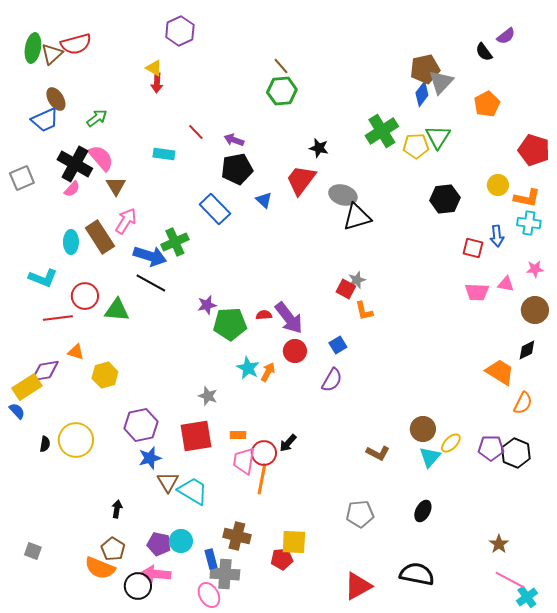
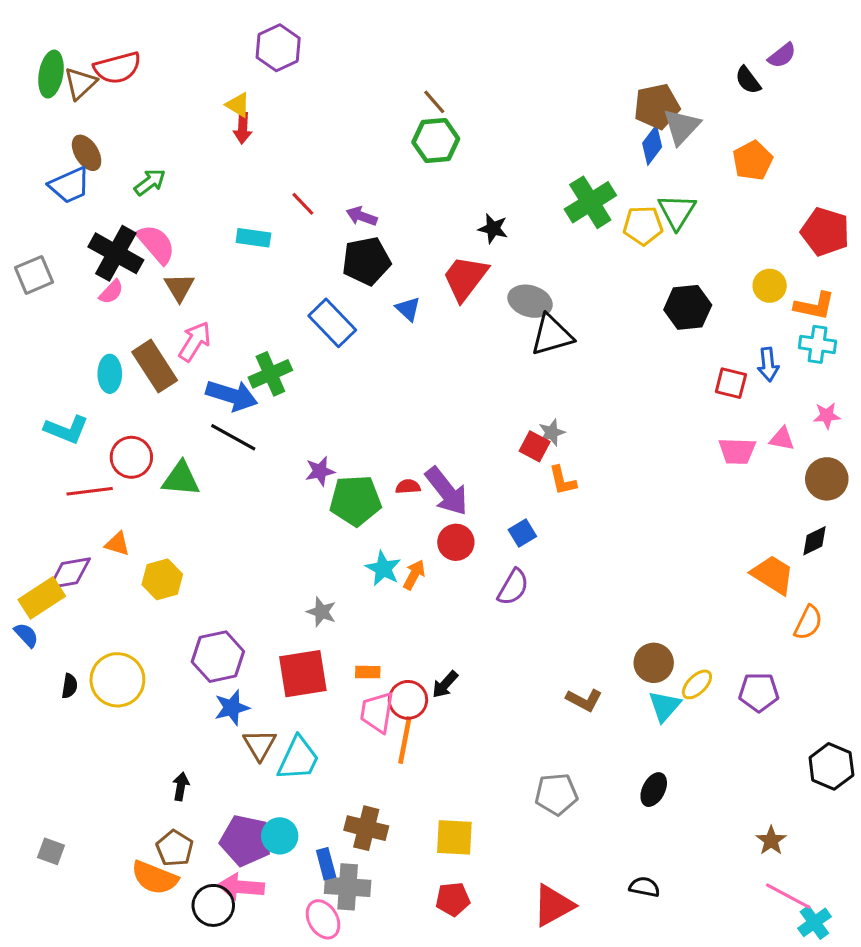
black hexagon: (516, 453) -> (831, 766), moved
cyan trapezoid: (193, 491) -> (298, 759), turned 84
purple pentagon: (159, 544) -> (246, 841), size x1.4
red pentagon: (282, 559) -> (453, 899), moved
black semicircle: (417, 574) -> (644, 887), size x0.6

